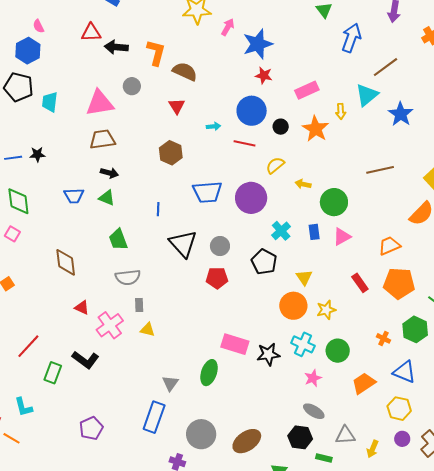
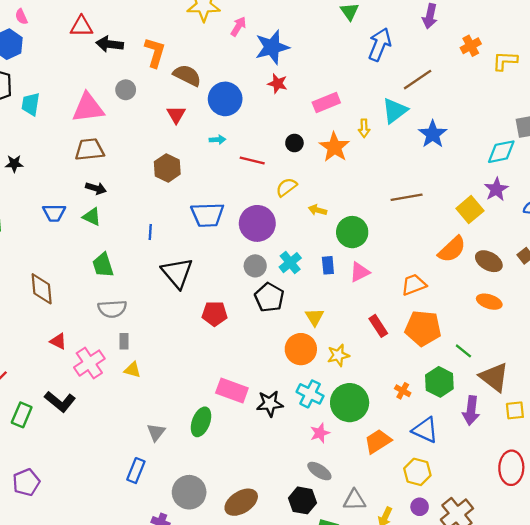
blue circle: (252, 111) -> (225, 99), moved
gray circle: (220, 246) -> (255, 266), moved
green circle: (338, 351) -> (350, 403), size x1.4
blue rectangle: (154, 417) -> (136, 471), size x0.7
purple pentagon: (91, 428) -> (26, 482), moved

